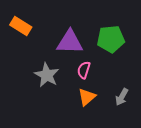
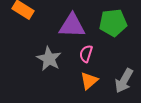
gray arrow: (122, 97) -> (124, 81), size x1.4

